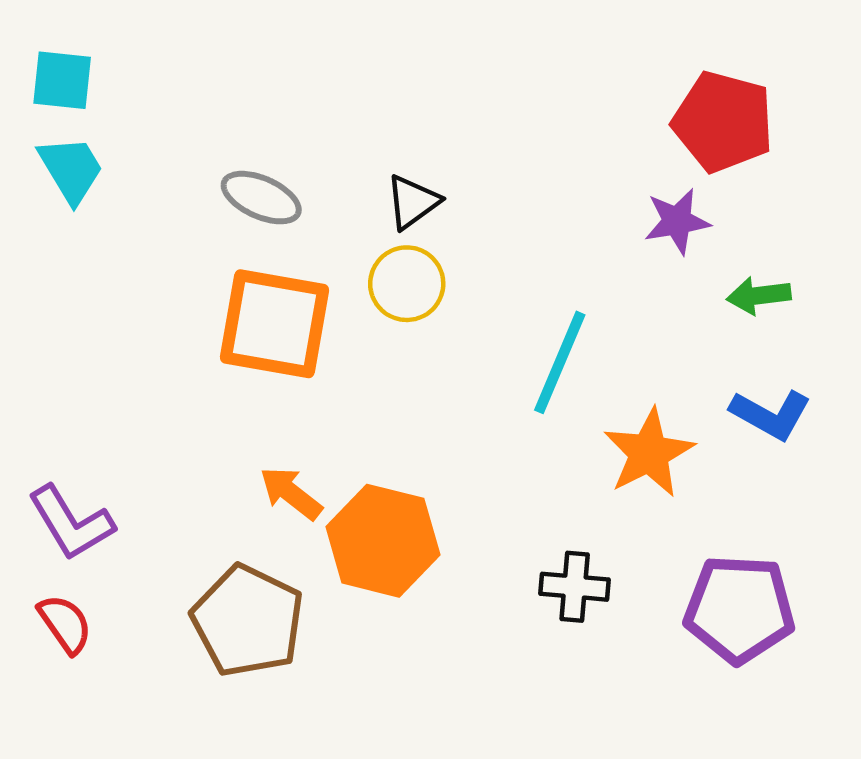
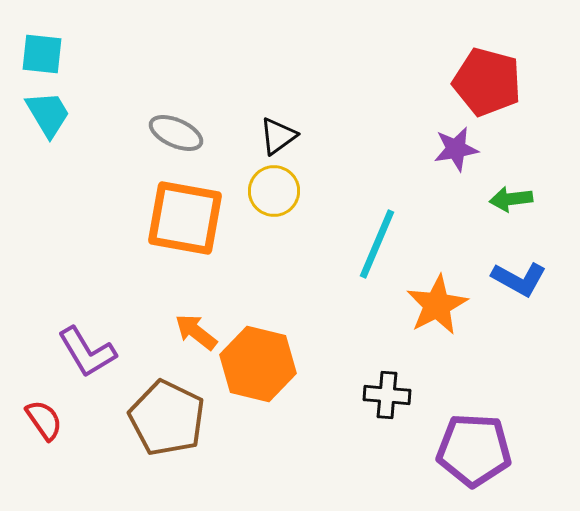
purple L-shape: (71, 523) -> (87, 352), moved
purple pentagon: (739, 609) -> (474, 450), moved

